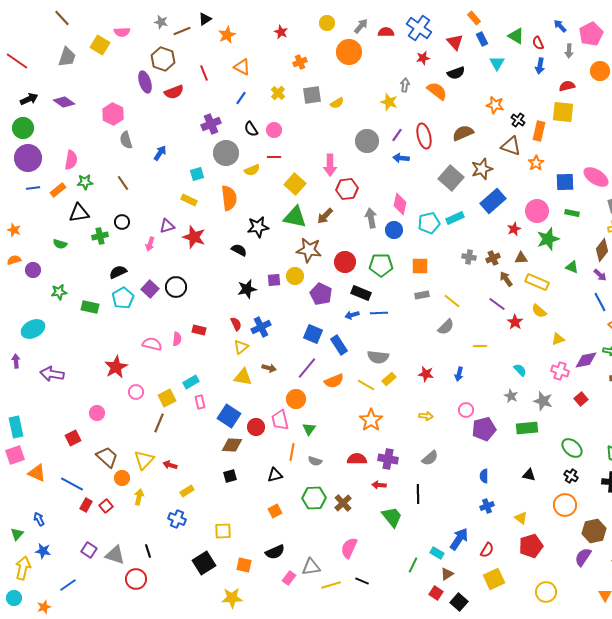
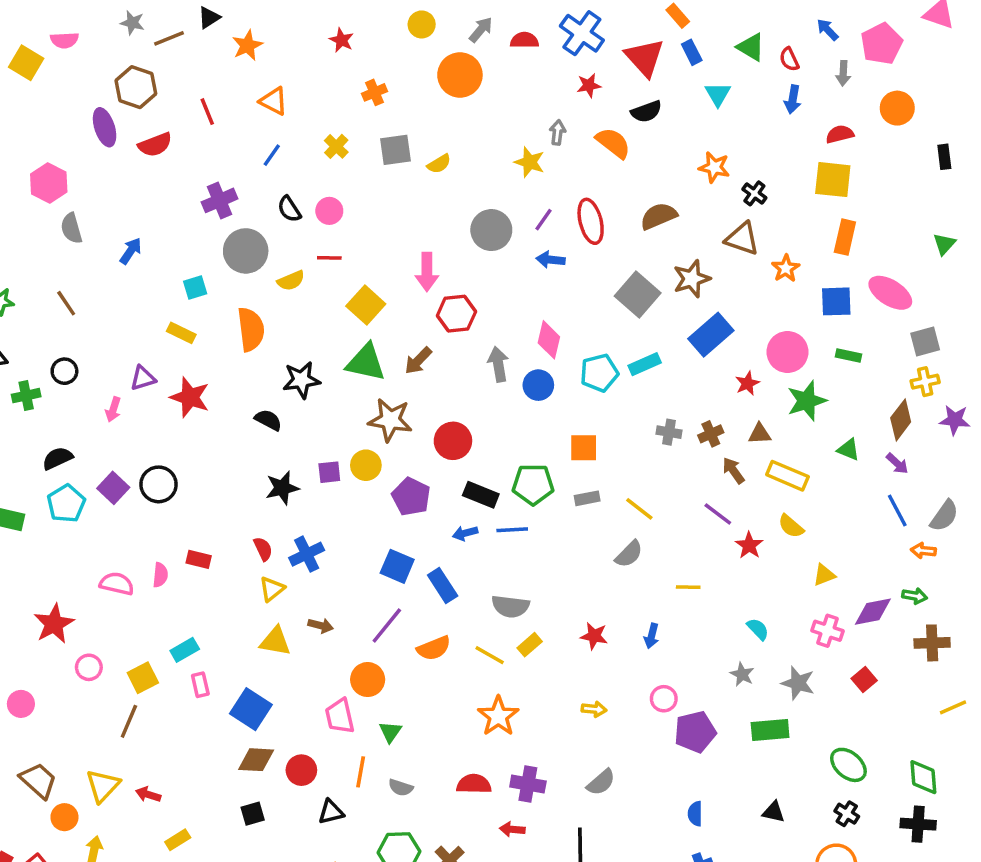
red triangle: (455, 42) -> (645, 58), size x1.4
orange rectangle: (539, 131) -> (845, 237), moved
green pentagon: (381, 265) -> (533, 484), moved
red circle: (256, 427) -> (301, 770), moved

